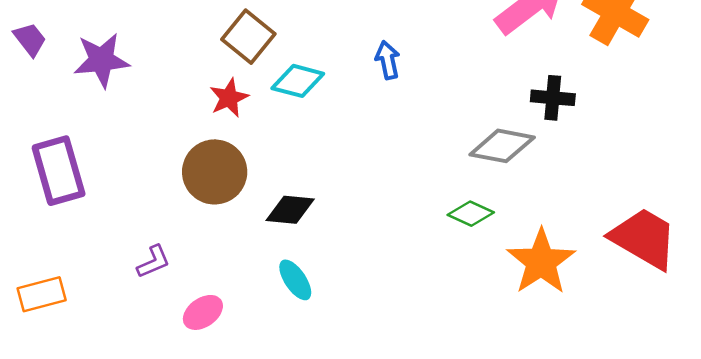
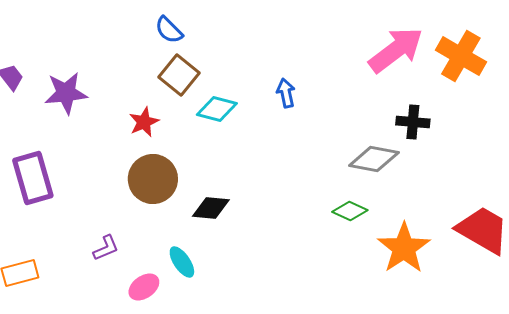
red star: (229, 98) -> (144, 122), moved
cyan ellipse: (295, 280) -> (182, 262), moved

